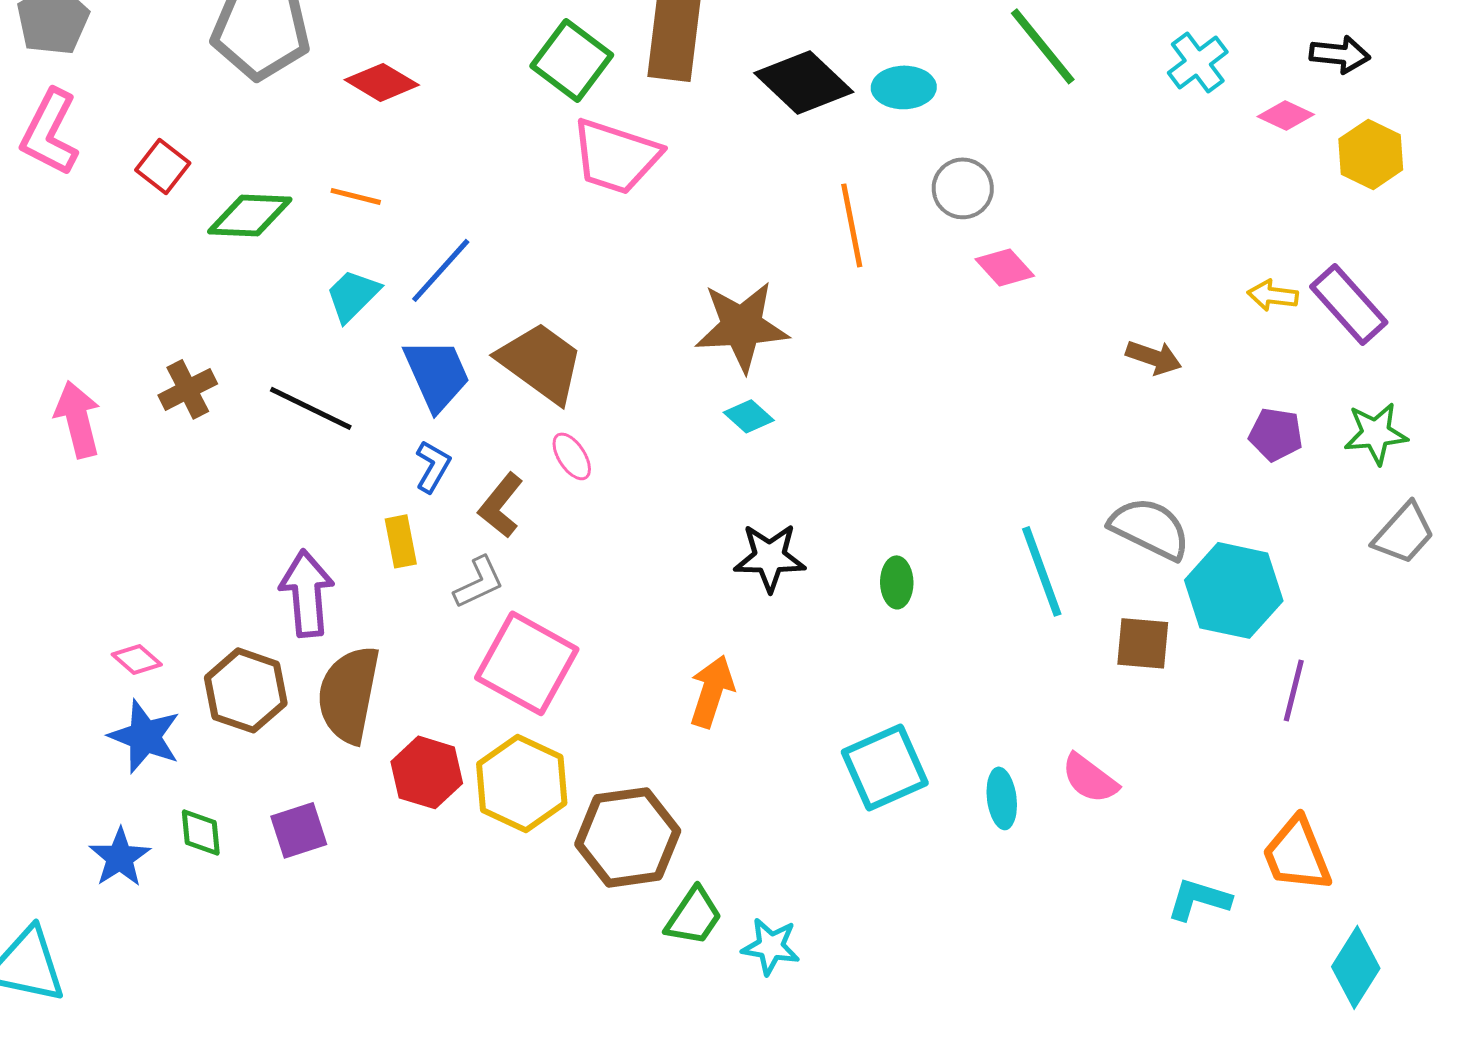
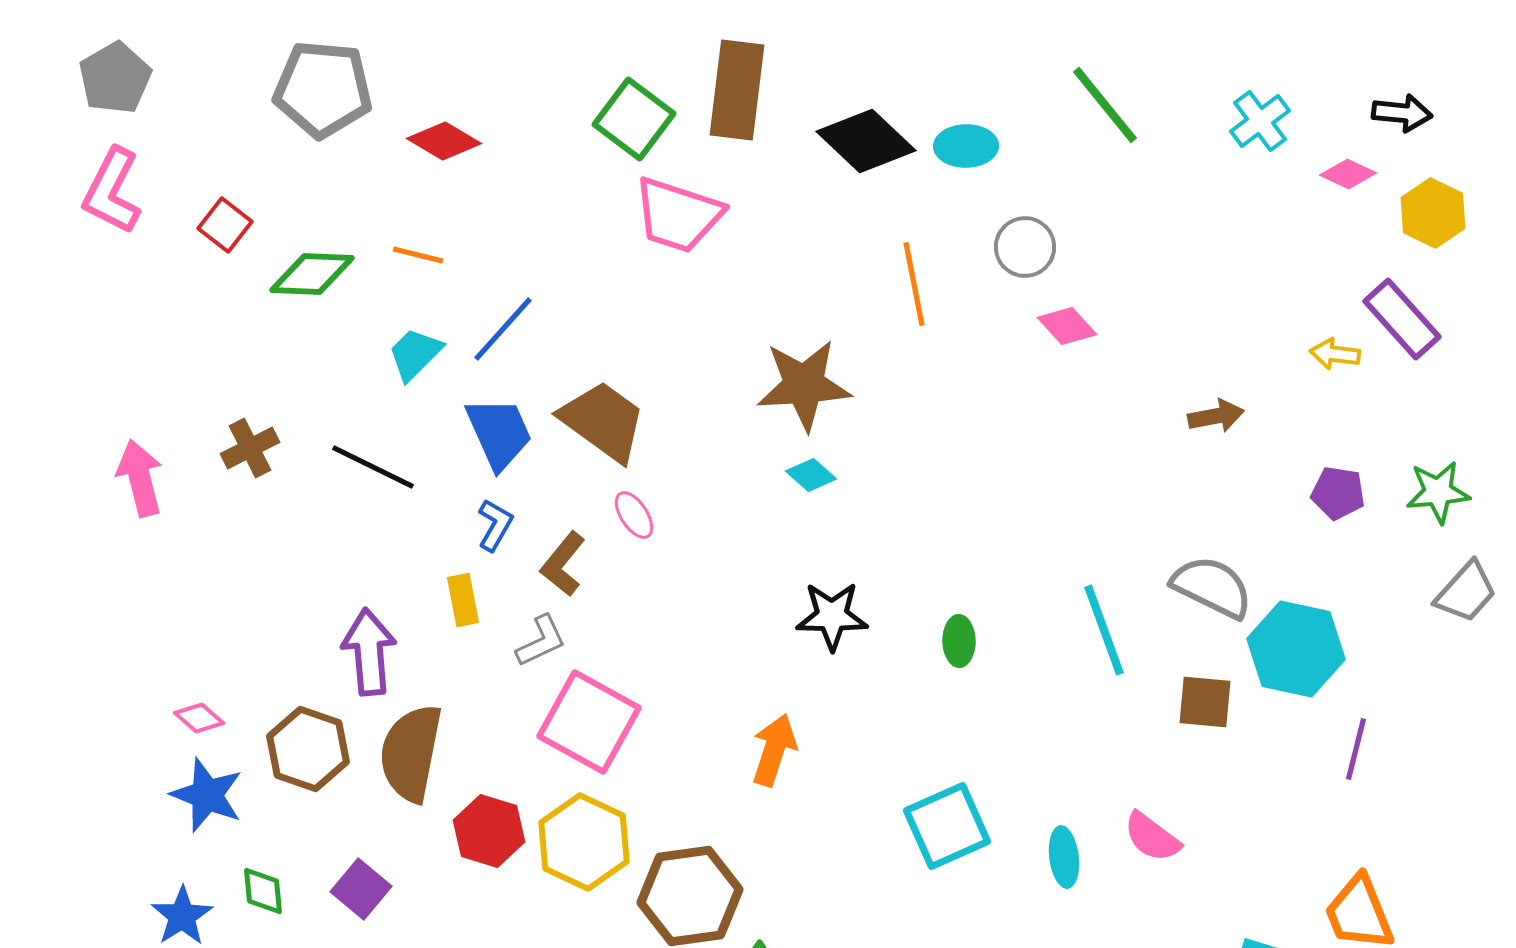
purple rectangle: (1349, 304) -> (1402, 319), moved
brown arrow: (1154, 357) -> (1216, 416), turned -30
purple square: (299, 830) -> (361, 889), turned -32

